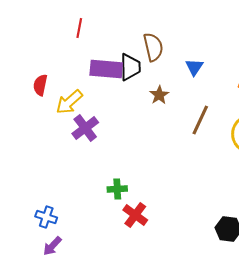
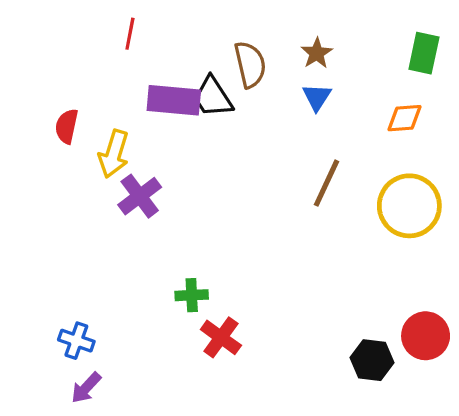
black trapezoid: (130, 67) -> (213, 97), turned 148
brown star: (159, 95) -> (317, 53), moved
yellow arrow: (69, 102) -> (114, 154), turned -32

